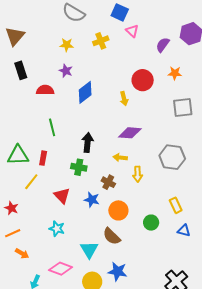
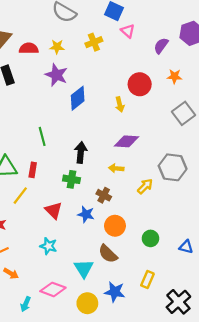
purple star: (66, 71) -> (56, 75), size x1.5
red semicircle: (45, 90) -> (29, 48), moved
gray square: (183, 107) -> (183, 113), turned -30
yellow arrow: (138, 174) -> (145, 186), moved, turned -133
yellow rectangle: (176, 205) -> (147, 280), moved, turned 49

